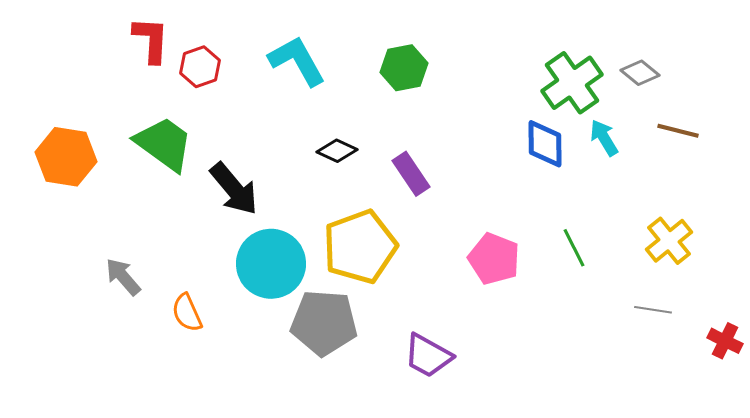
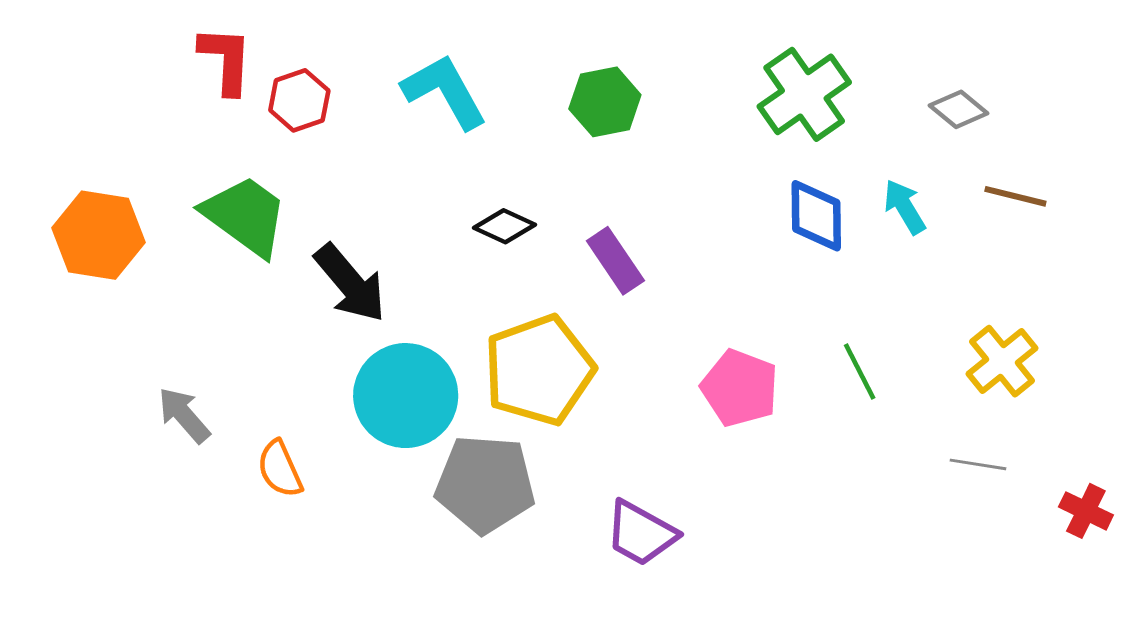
green cross: (572, 83) -> (804, 94), moved

